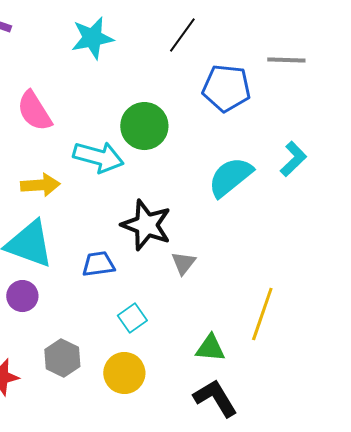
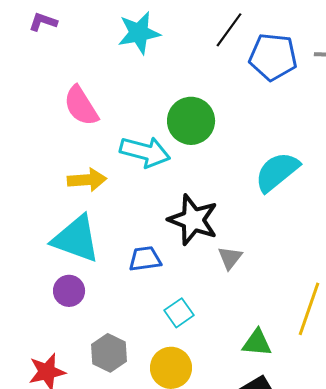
blue pentagon: (226, 88) -> (273, 57), moved

